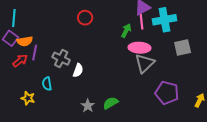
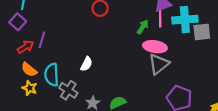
orange semicircle: (25, 41) -> (29, 70), moved, turned 42
gray square: (183, 47) -> (202, 32), moved
gray cross: (61, 59) -> (68, 90), moved
cyan semicircle: (47, 84) -> (52, 75), size x1.5

